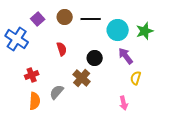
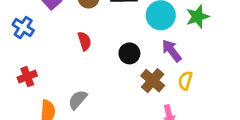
blue cross: (17, 39) -> (23, 28), size x0.7
red cross: (32, 75) -> (27, 77), moved
brown cross: (82, 78) -> (153, 81), moved

